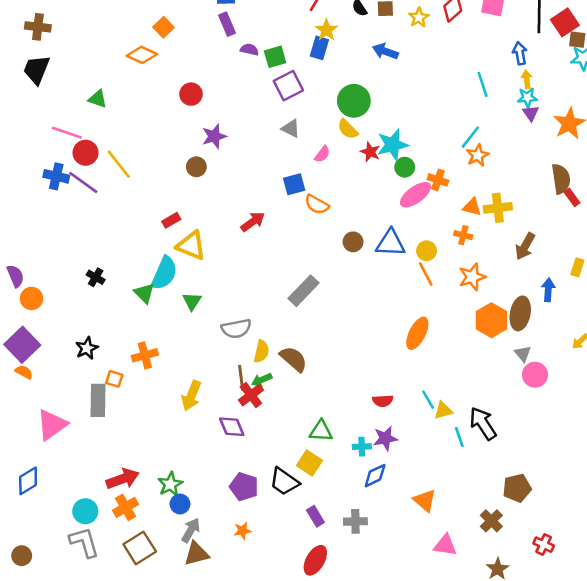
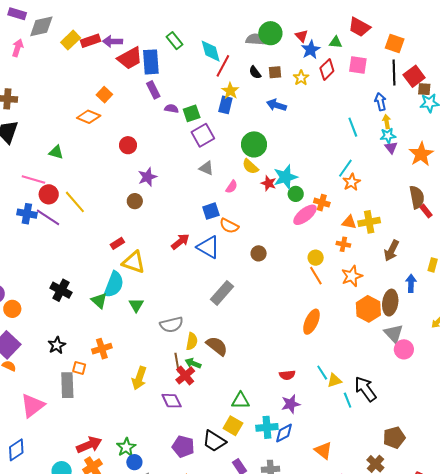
blue triangle: (391, 243) -> (208, 247), moved, turned 30
black cross: (96, 277) -> (61, 290), size x1.5
gray triangle: (523, 354) -> (394, 334), size x1.5
green arrow: (262, 380) -> (193, 363), turned 49
cyan cross: (362, 447) -> (267, 427), moved, size x1.5

